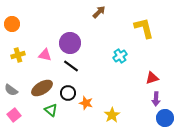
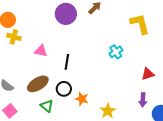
purple circle: (70, 43) -> (66, 14), moved
yellow cross: (18, 55) -> (14, 37), moved, turned 32
black line: (71, 66) -> (67, 62), turned 63
purple arrow: (156, 99) -> (143, 100), moved

